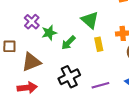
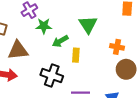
yellow rectangle: (99, 44) -> (76, 55), moved
black cross: (69, 77) -> (52, 75), turned 30

